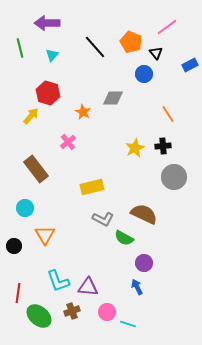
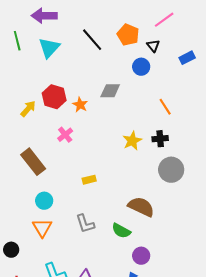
cyan triangle: (52, 55) -> (49, 48), size x1.6
red hexagon: (48, 93) -> (54, 97), moved
yellow rectangle: (92, 187) -> (89, 180), size x0.6
cyan circle: (25, 208) -> (44, 201), moved
gray L-shape: (103, 219) -> (85, 224), moved, turned 45
black circle: (14, 246) -> (11, 250), moved

